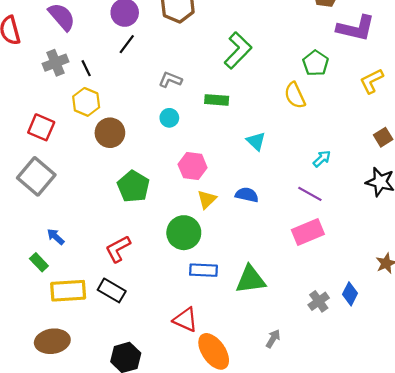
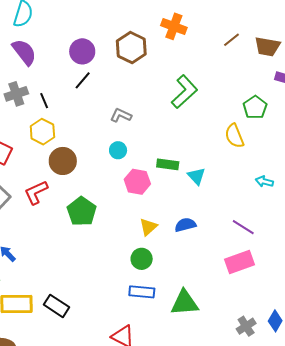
green rectangle: (217, 100) -> (168, 164), moved
cyan arrow: (322, 159) -> (264, 182), moved, turned -126
pink hexagon: (193, 166) -> (137, 182), moved
blue semicircle: (247, 195) -> (185, 225), turned -30
green circle: (184, 233) -> (142, 259), moved, size x0.7
red L-shape: (118, 249) -> (36, 192), moved

